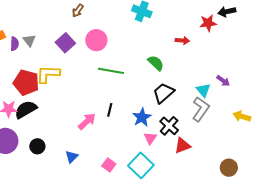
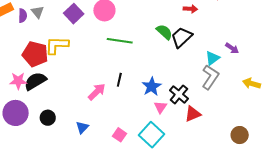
cyan triangle: (203, 90) -> (212, 58), turned 35
black trapezoid: (163, 93) -> (182, 37), moved

